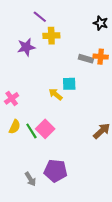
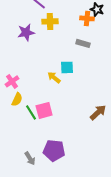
orange cross: (101, 57) -> (87, 18), moved
yellow semicircle: (15, 127) -> (17, 99), moved
pink square: (45, 129) -> (44, 110), turned 30

